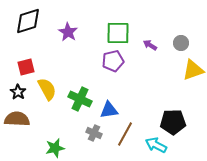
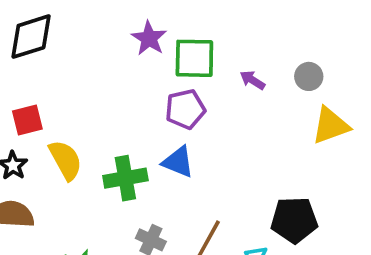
purple star: (68, 32) -> (149, 38), moved
green cross: (80, 99) -> (125, 178), turned -35
blue triangle: (109, 110) -> (178, 162), moved, turned 30

